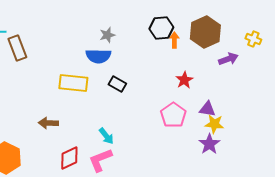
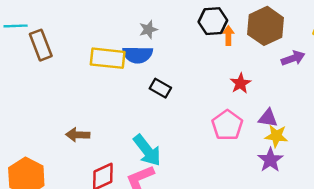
yellow rectangle: (73, 83) -> (108, 58), moved
cyan arrow: (106, 136) -> (147, 150), size x1.6

